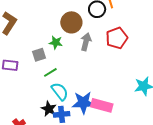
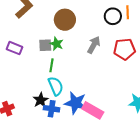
brown circle: (71, 22) -> (65, 20), moved
green star: (56, 43) -> (57, 44), moved
green line: (50, 72) -> (52, 65), turned -64

